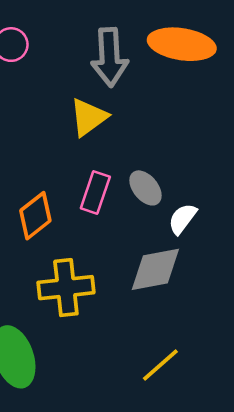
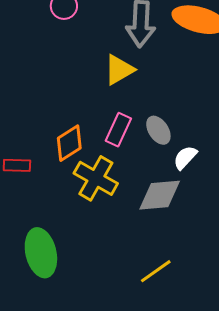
yellow cross: (66, 288) -> (96, 178), moved, turned 30

